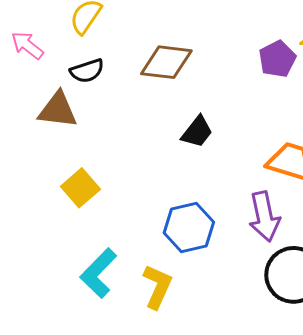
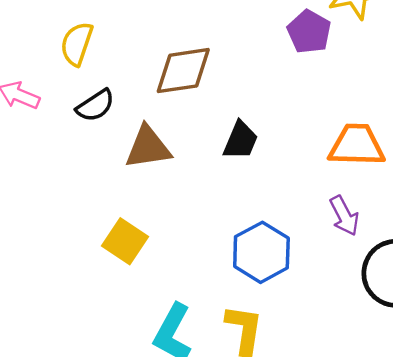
brown triangle: (58, 110) -> (148, 147), moved
purple arrow: (264, 217) -> (344, 216), size x0.7

